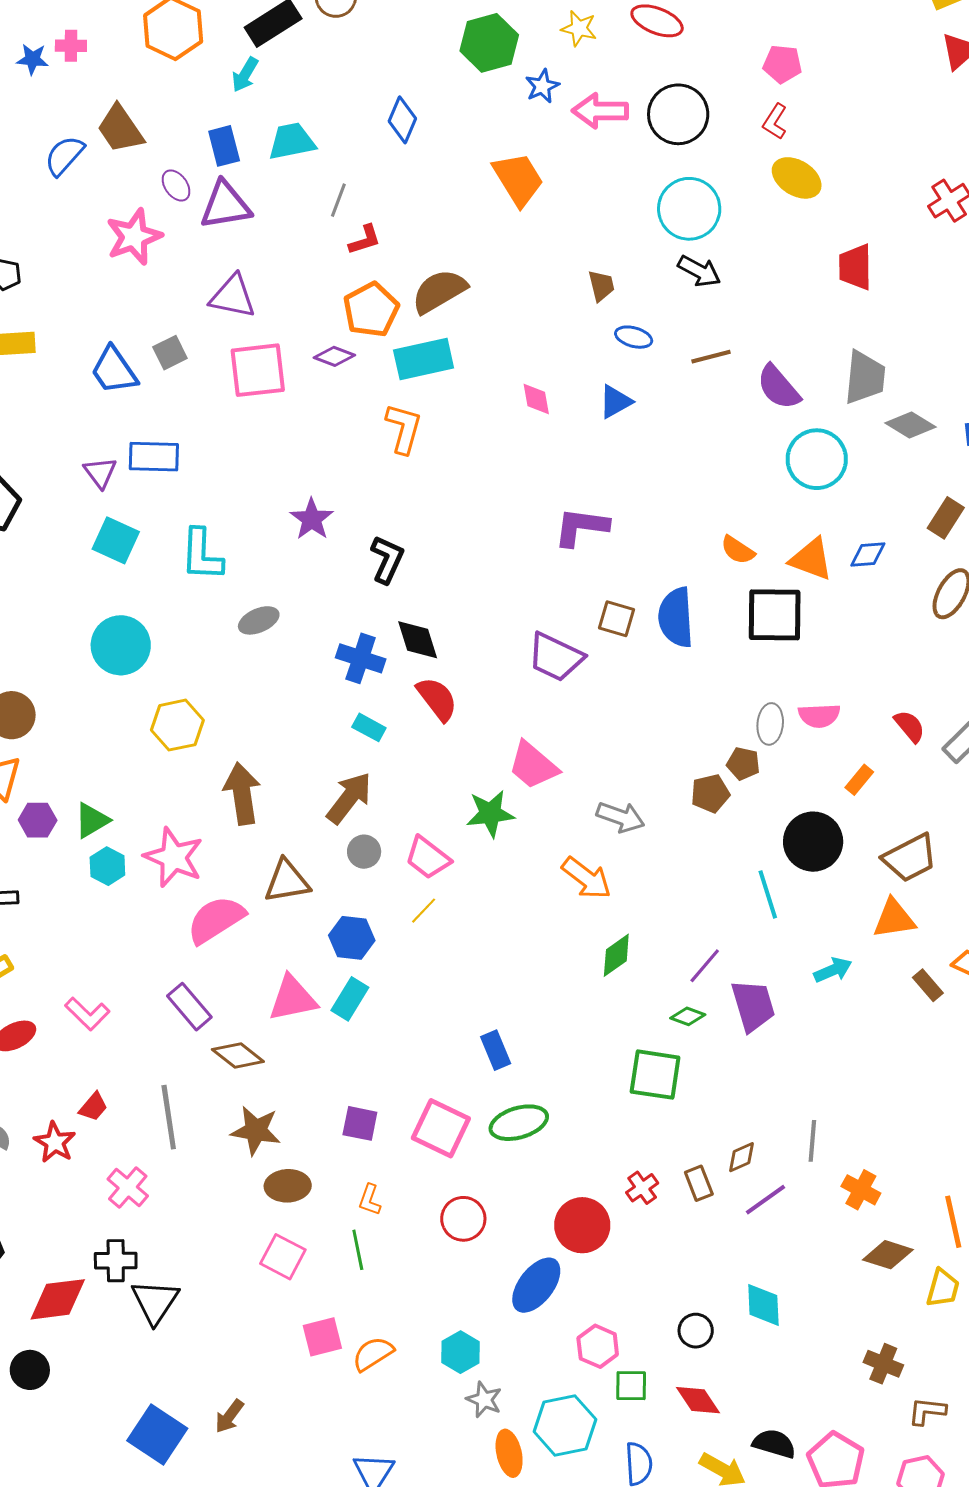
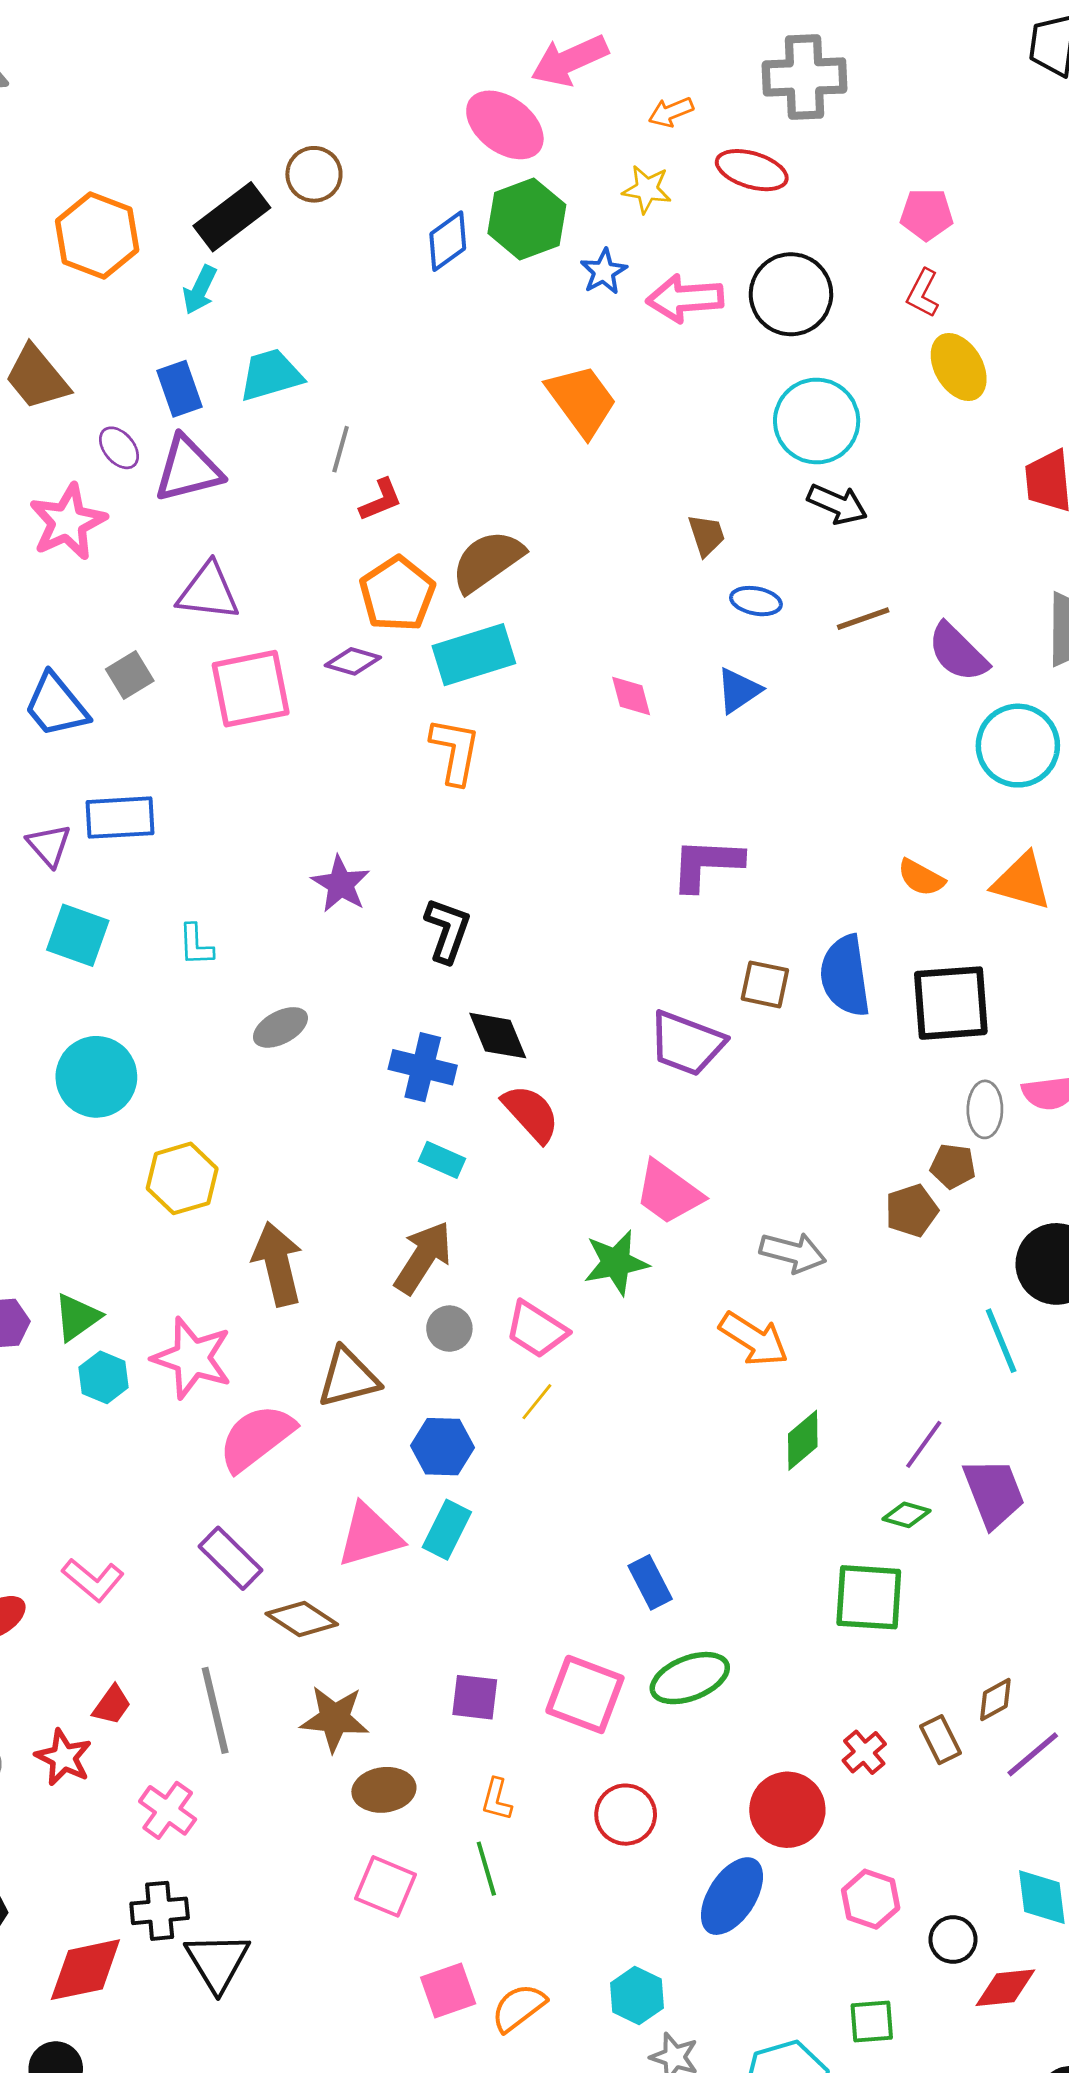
blue diamond: (402, 120) -> (448, 241), moved, turned 36
yellow ellipse: (797, 178) -> (959, 367), turned 33
cyan L-shape: (202, 555) -> (196, 945), size x0.6
black square: (775, 615) -> (951, 1003), moved
pink hexagon: (598, 1346) -> (871, 1899), moved
red diamond: (698, 1400) -> (1005, 1988), moved, turned -57

